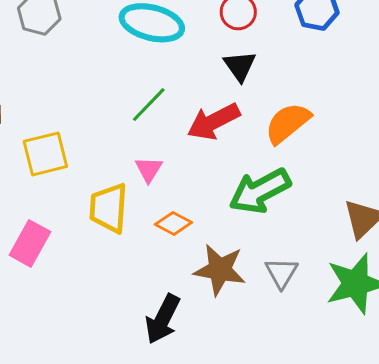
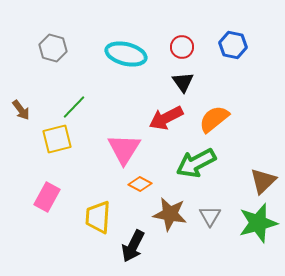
green line: (149, 105) -> (74, 107), moved
pink triangle: (149, 169) -> (124, 149), size x1.8
yellow trapezoid: (109, 208) -> (98, 217), moved

